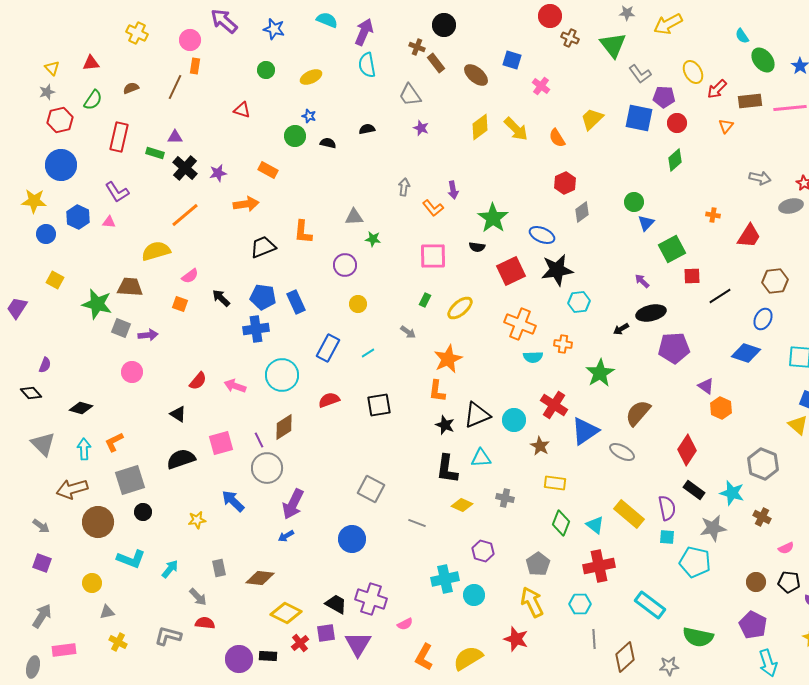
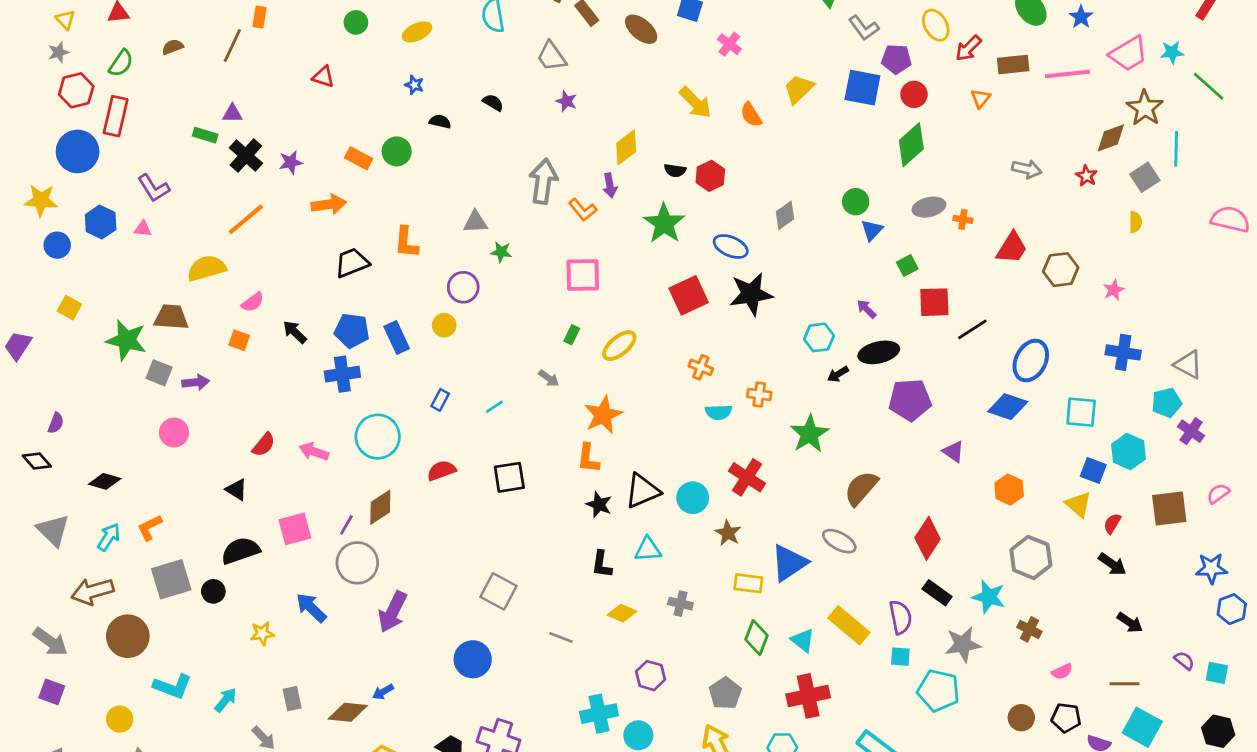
yellow diamond: (480, 127) -> (626, 147), moved
black semicircle: (367, 129) -> (493, 103), turned 42
green circle: (295, 136) -> (397, 151), moved
red rectangle: (119, 137) -> (116, 116), moved
green diamond: (675, 160) -> (911, 145), size x1.4
red hexagon: (565, 183) -> (710, 176), moved
gray arrow: (404, 187) -> (543, 181), size x1.8
gray ellipse: (791, 206) -> (929, 207), moved
black semicircle: (477, 247) -> (675, 170), moved
green square: (672, 249) -> (907, 265), size x0.6
red square: (692, 276) -> (934, 302), size x1.4
brown hexagon: (775, 281) -> (1061, 270), moved
cyan hexagon: (579, 302) -> (819, 337), moved
yellow circle: (358, 304) -> (444, 325), moved
blue ellipse: (763, 319) -> (1031, 361), size x1.4
orange cross: (520, 324) -> (701, 367), size x0.6
blue rectangle: (328, 348) -> (440, 400), size x0.6
orange hexagon: (721, 408) -> (1009, 490), moved
blue triangle: (585, 431) -> (789, 563), moved
purple line: (259, 440) -> (346, 525), turned 56
cyan arrow: (84, 449) -> (109, 537), turned 35
black L-shape: (447, 469) -> (602, 564), size x0.7
black circle: (143, 512) -> (213, 591), moved
gray arrow: (41, 526) -> (50, 642), size x1.5
blue arrow: (286, 536) -> (383, 692), moved

